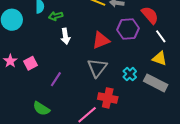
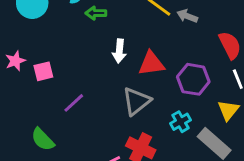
purple hexagon: (128, 29) -> (193, 79), moved
white arrow: (65, 36) -> (119, 51), moved
yellow triangle: (160, 58) -> (228, 110), turned 35

